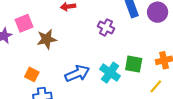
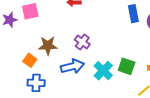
purple cross: (106, 27) -> (82, 42), moved
brown star: (47, 39) -> (48, 46), moved

